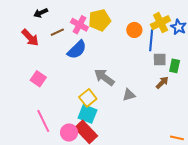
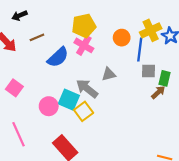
pink cross: (79, 25) -> (84, 45), moved
brown arrow: (162, 83) -> (158, 92), moved
gray triangle: (129, 95) -> (109, 74), moved
yellow square: (88, 98) -> (84, 111), moved
cyan square: (87, 114) -> (69, 100), moved
pink circle: (69, 133) -> (49, 106), moved

